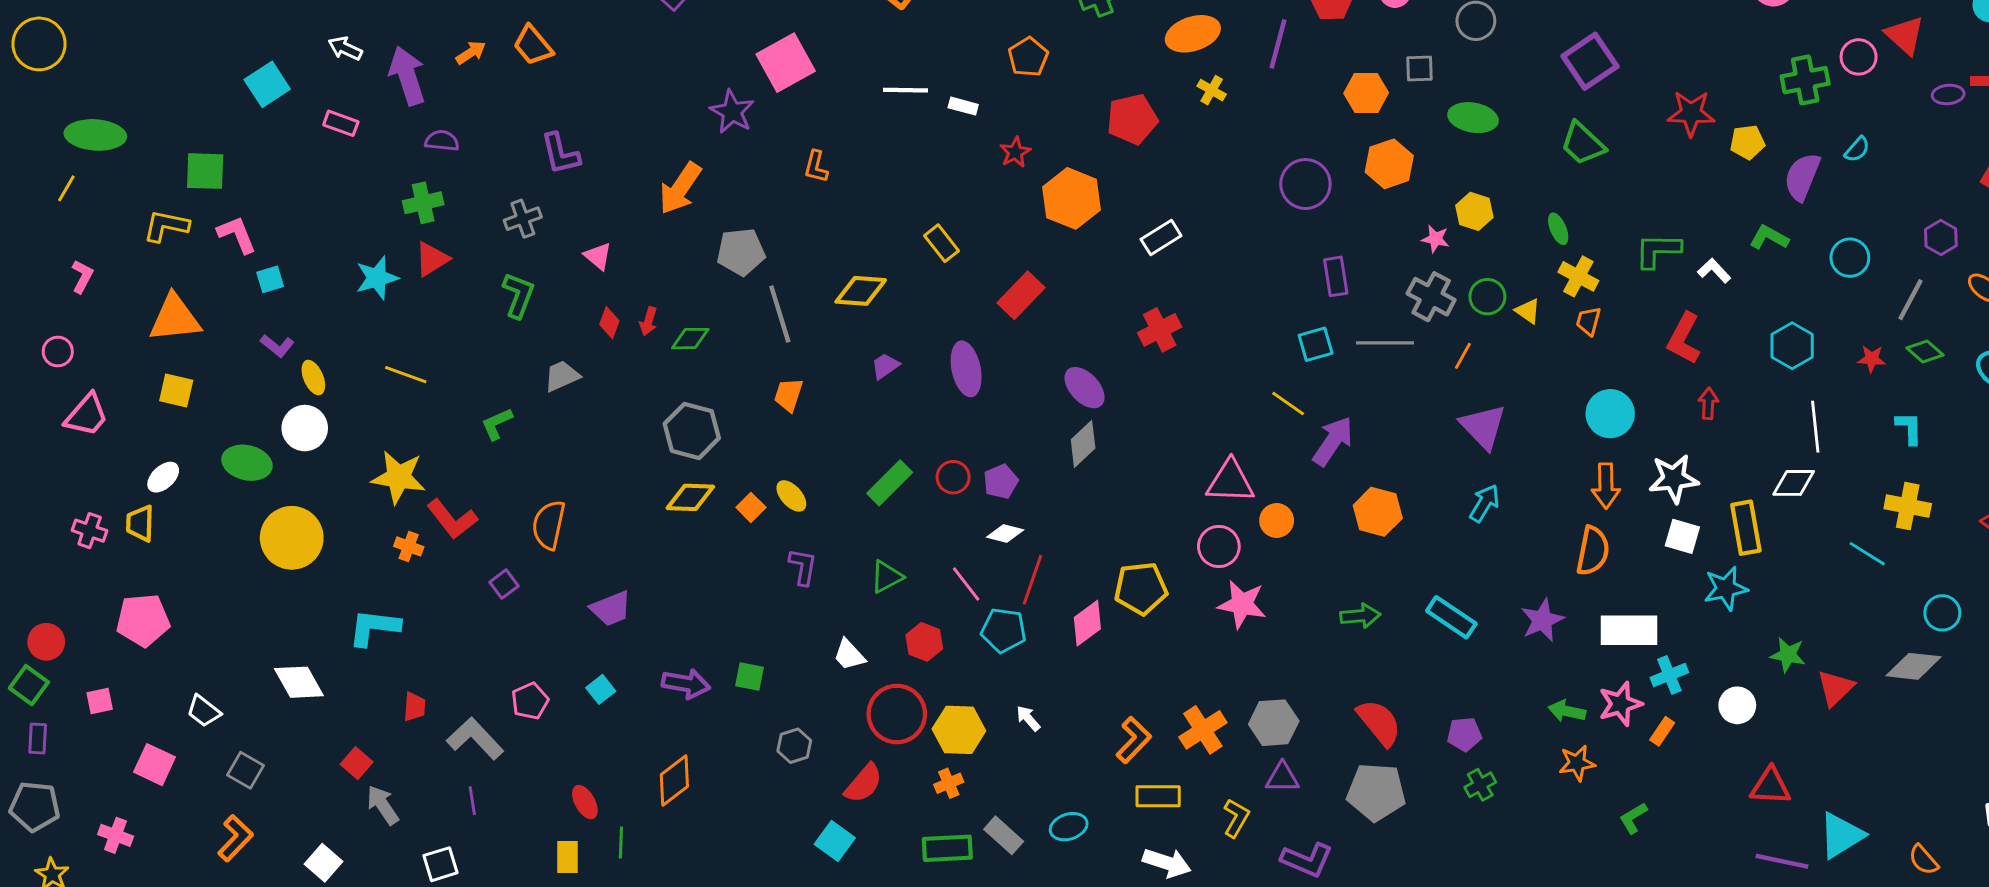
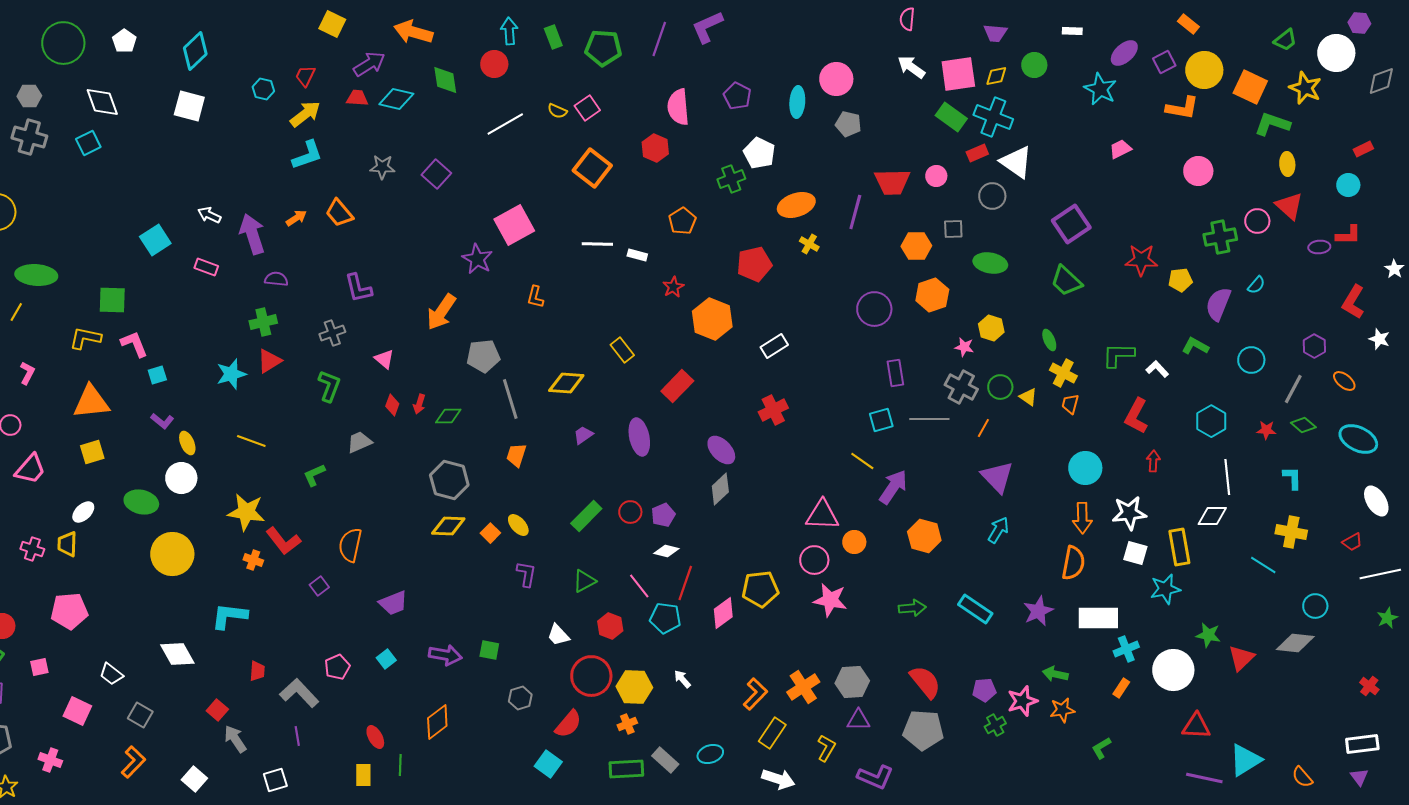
yellow square: (176, 391) -> (92, 452), turned -30
pink star: (1620, 704) -> (1022, 701), moved
white circle: (1737, 705) -> (1173, 670), size x1.6
yellow rectangle: (1158, 796) -> (772, 733), turned -56

